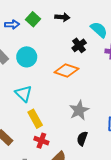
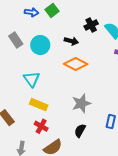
black arrow: (62, 17) -> (71, 41), moved
black cross: (79, 45) -> (91, 25), moved
yellow rectangle: (35, 119) -> (39, 105), turned -48

